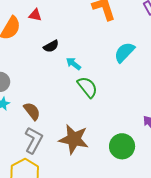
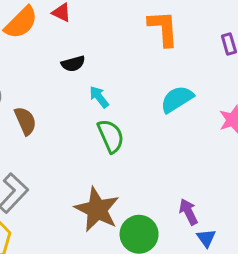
brown semicircle: (32, 111) -> (25, 121), moved
brown star: (74, 139) -> (97, 209), moved

